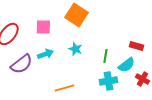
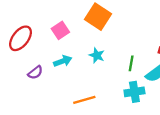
pink square: (43, 27) -> (60, 30), turned -35
purple semicircle: (21, 64) -> (35, 72), size x0.6

